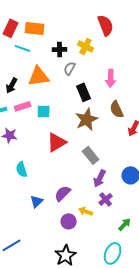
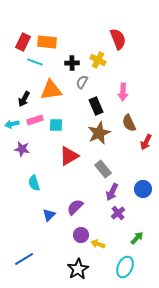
yellow arrow: (86, 211) -> (98, 244), moved

